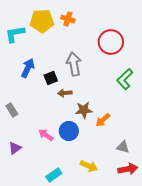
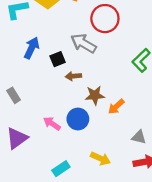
red circle: (111, 42) -> (105, 19), moved
gray arrow: (74, 64) -> (84, 43), turned -50
purple triangle: (15, 148) -> (17, 138), size x1.5

